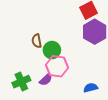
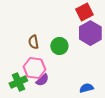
green circle: (52, 50) -> (59, 46), moved
pink hexagon: (57, 66) -> (34, 68), moved

